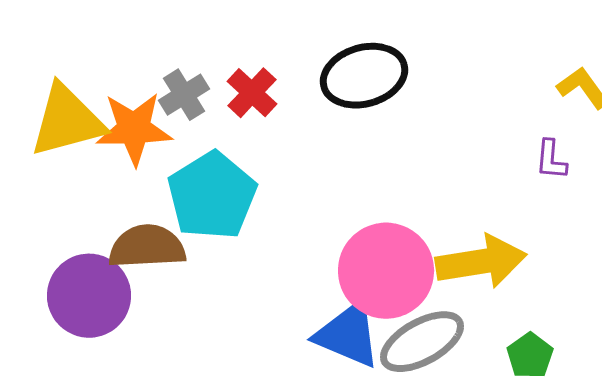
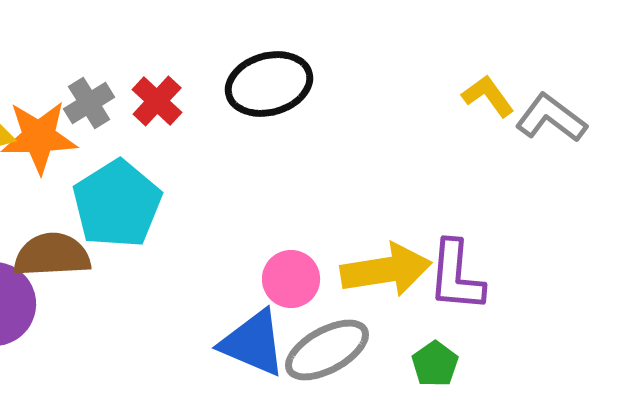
purple L-shape: (551, 160) -> (456, 276), moved, size x1.8
pink circle: (386, 271) -> (291, 279), size x0.6

